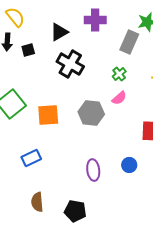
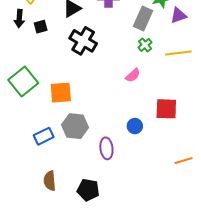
green cross: (119, 74) -> (145, 45), moved
gray hexagon: (91, 113) -> (75, 126), moved
blue circle: (129, 165) -> (135, 126), moved

